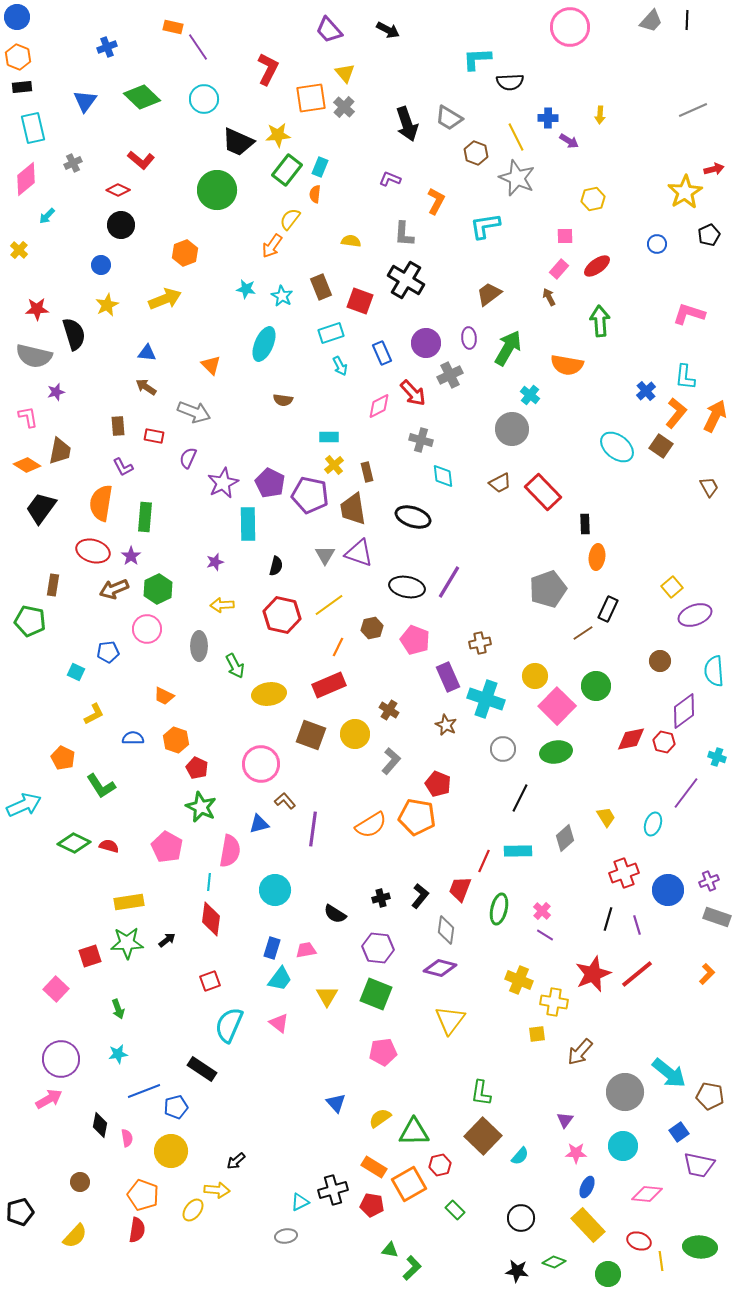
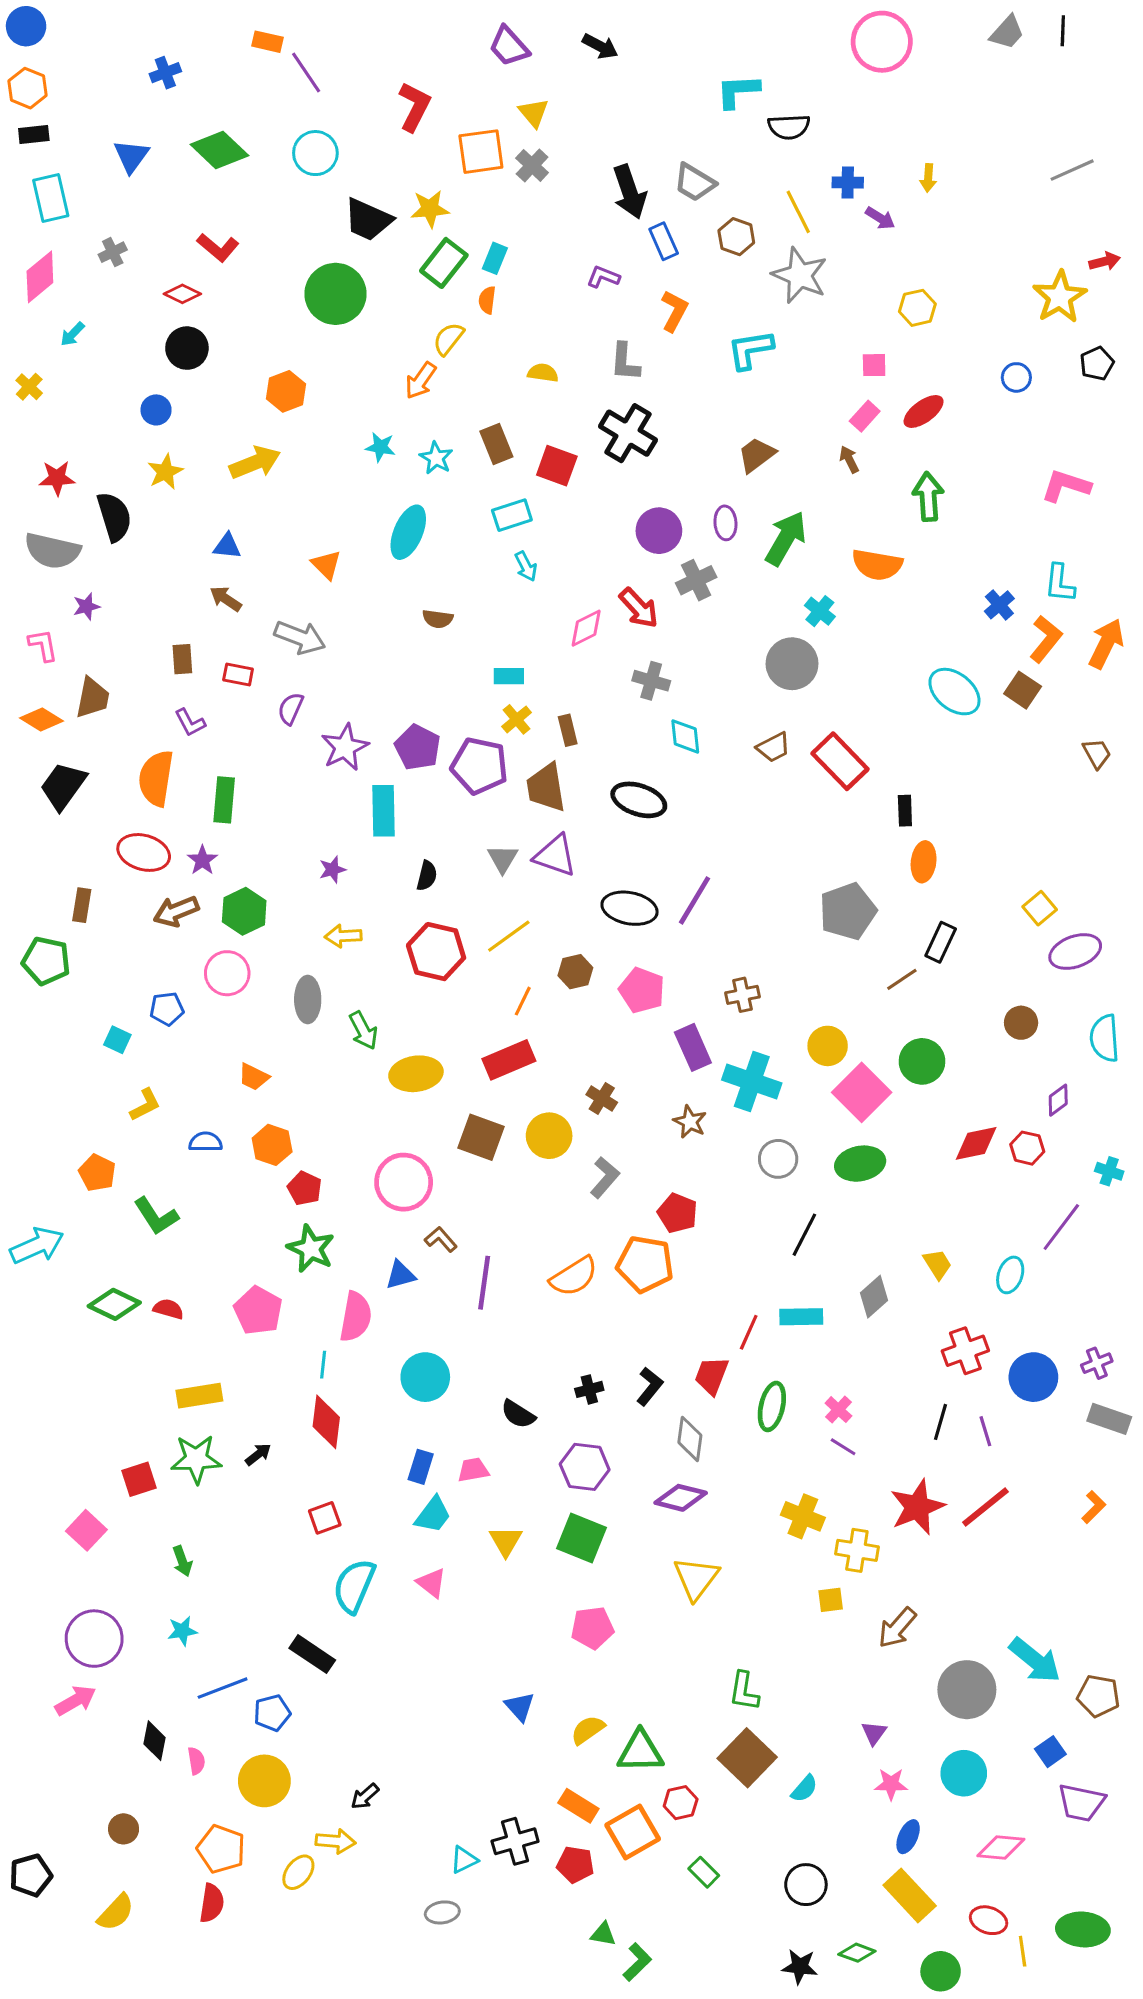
blue rectangle: (382, 353) -> (664, 241), moved
purple diamond: (684, 711) -> (1058, 1100), size x0.6

